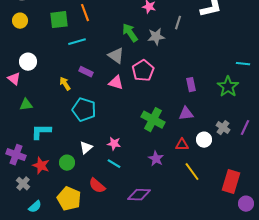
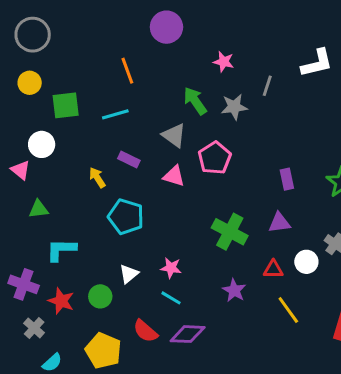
green square: (59, 20) -> (66, 105), moved
purple diamond: (139, 195) -> (188, 334), moved

